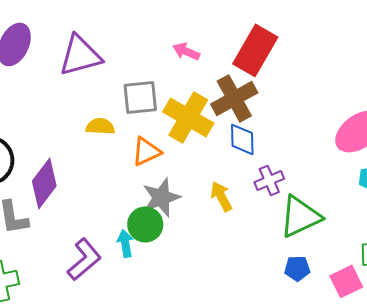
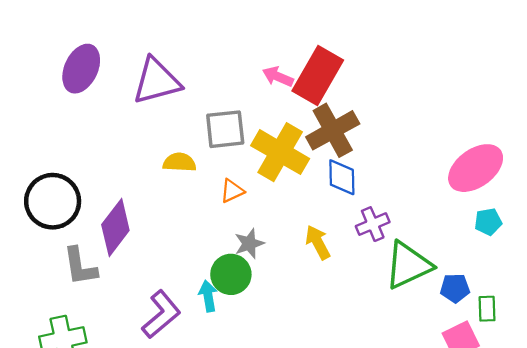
red rectangle: (255, 50) -> (318, 75), moved
orange triangle: (146, 151) -> (232, 191), size x0.7
gray star: (161, 197) -> (249, 244), size x0.7
blue pentagon: (297, 268) -> (455, 288), moved

